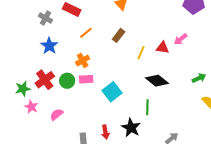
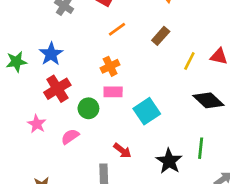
blue star: (49, 46) -> (51, 54), moved
green circle: (67, 81) -> (88, 108), moved
green star: (23, 89) -> (16, 62), moved
green line: (147, 107) -> (201, 148), moved
red arrow: (105, 132) -> (122, 151), moved, turned -48

